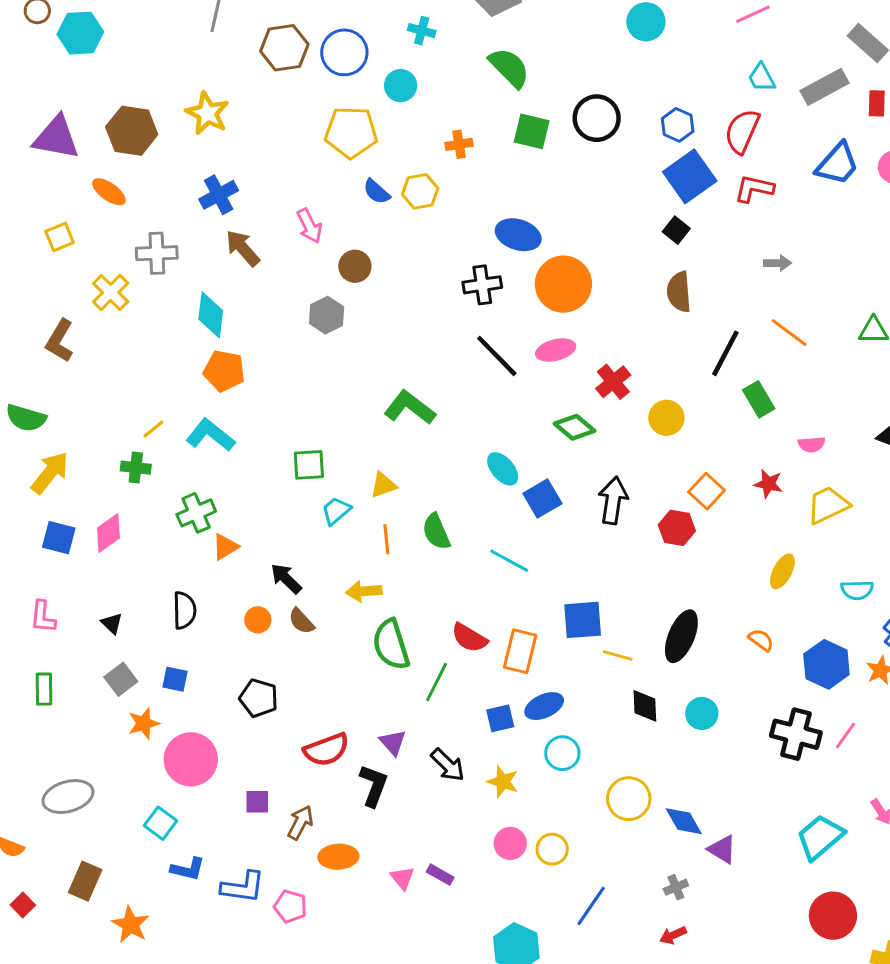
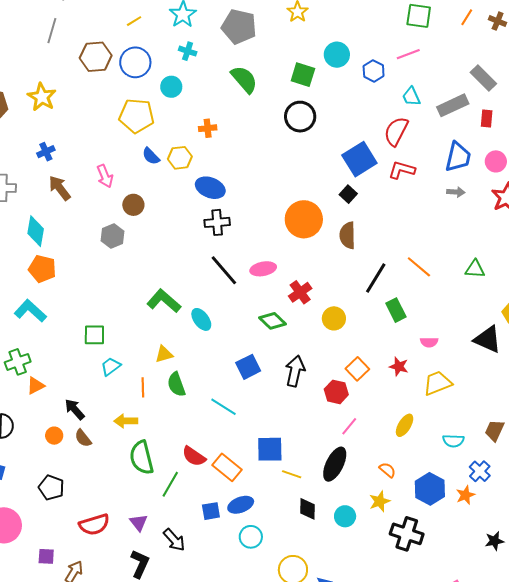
blue hexagon: (678, 125) -> (374, 71), moved
green square: (532, 131) -> (303, 75), moved
blue trapezoid: (837, 164) -> (458, 157), turned -32
blue cross: (219, 195) -> (46, 152), size x0.7
blue ellipse: (518, 235) -> (210, 188), moved
gray arrow: (778, 263) -> (456, 192), moved
orange circle: (563, 284) -> (304, 219), moved
cyan ellipse: (503, 469) -> (201, 319), moved
yellow triangle: (383, 485) -> (164, 354), moved
orange rectangle: (520, 651) -> (227, 467), turned -68
pink line: (846, 736) -> (349, 426), moved
yellow star: (503, 782) -> (380, 501), moved, turned 30
black L-shape: (374, 786) -> (140, 564), moved

